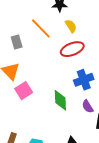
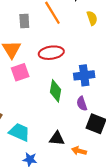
yellow semicircle: (71, 26) -> (92, 18), moved
red ellipse: (72, 49) -> (51, 53), moved

